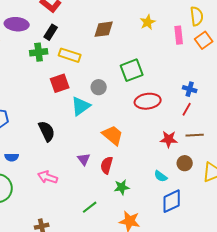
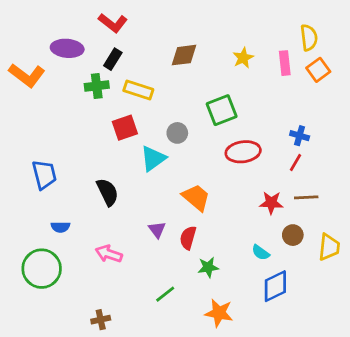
yellow star: (148, 22) -> (243, 58), moved

